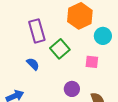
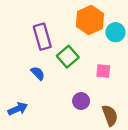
cyan circle: (103, 36) -> (115, 32), moved

